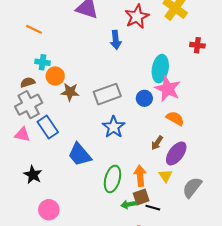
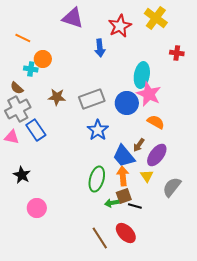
orange circle: (55, 76) -> (43, 59), moved
brown semicircle: (28, 82) -> (17, 88), turned -120
blue circle: (144, 98) -> (127, 103), size x1.5
blue trapezoid: (80, 155) -> (124, 156), moved

